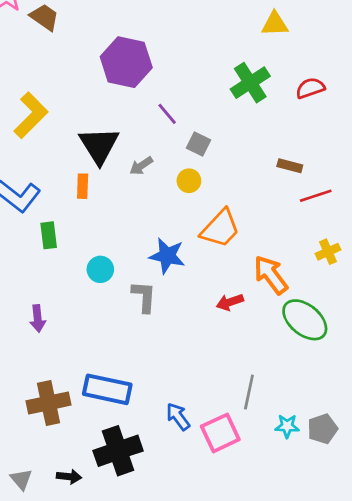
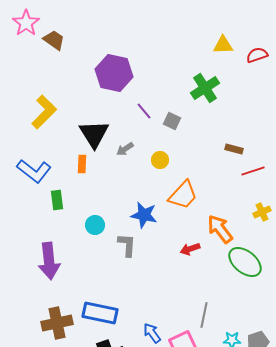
red semicircle: (310, 88) -> (257, 55), moved
gray square: (198, 144) -> (172, 121), moved
purple arrow: (38, 318) -> (49, 261), size x1.8

